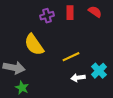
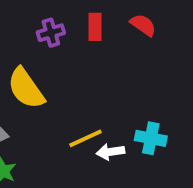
yellow line: (71, 57) -> (85, 138), moved
cyan cross: (99, 71) -> (151, 138), turned -35

